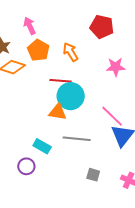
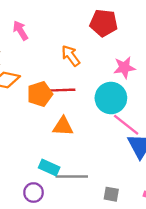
orange pentagon: (38, 50) -> (40, 94), moved, turned 30
cyan circle: (71, 96) -> (111, 98), moved
gray line: (77, 139) -> (72, 176), moved

